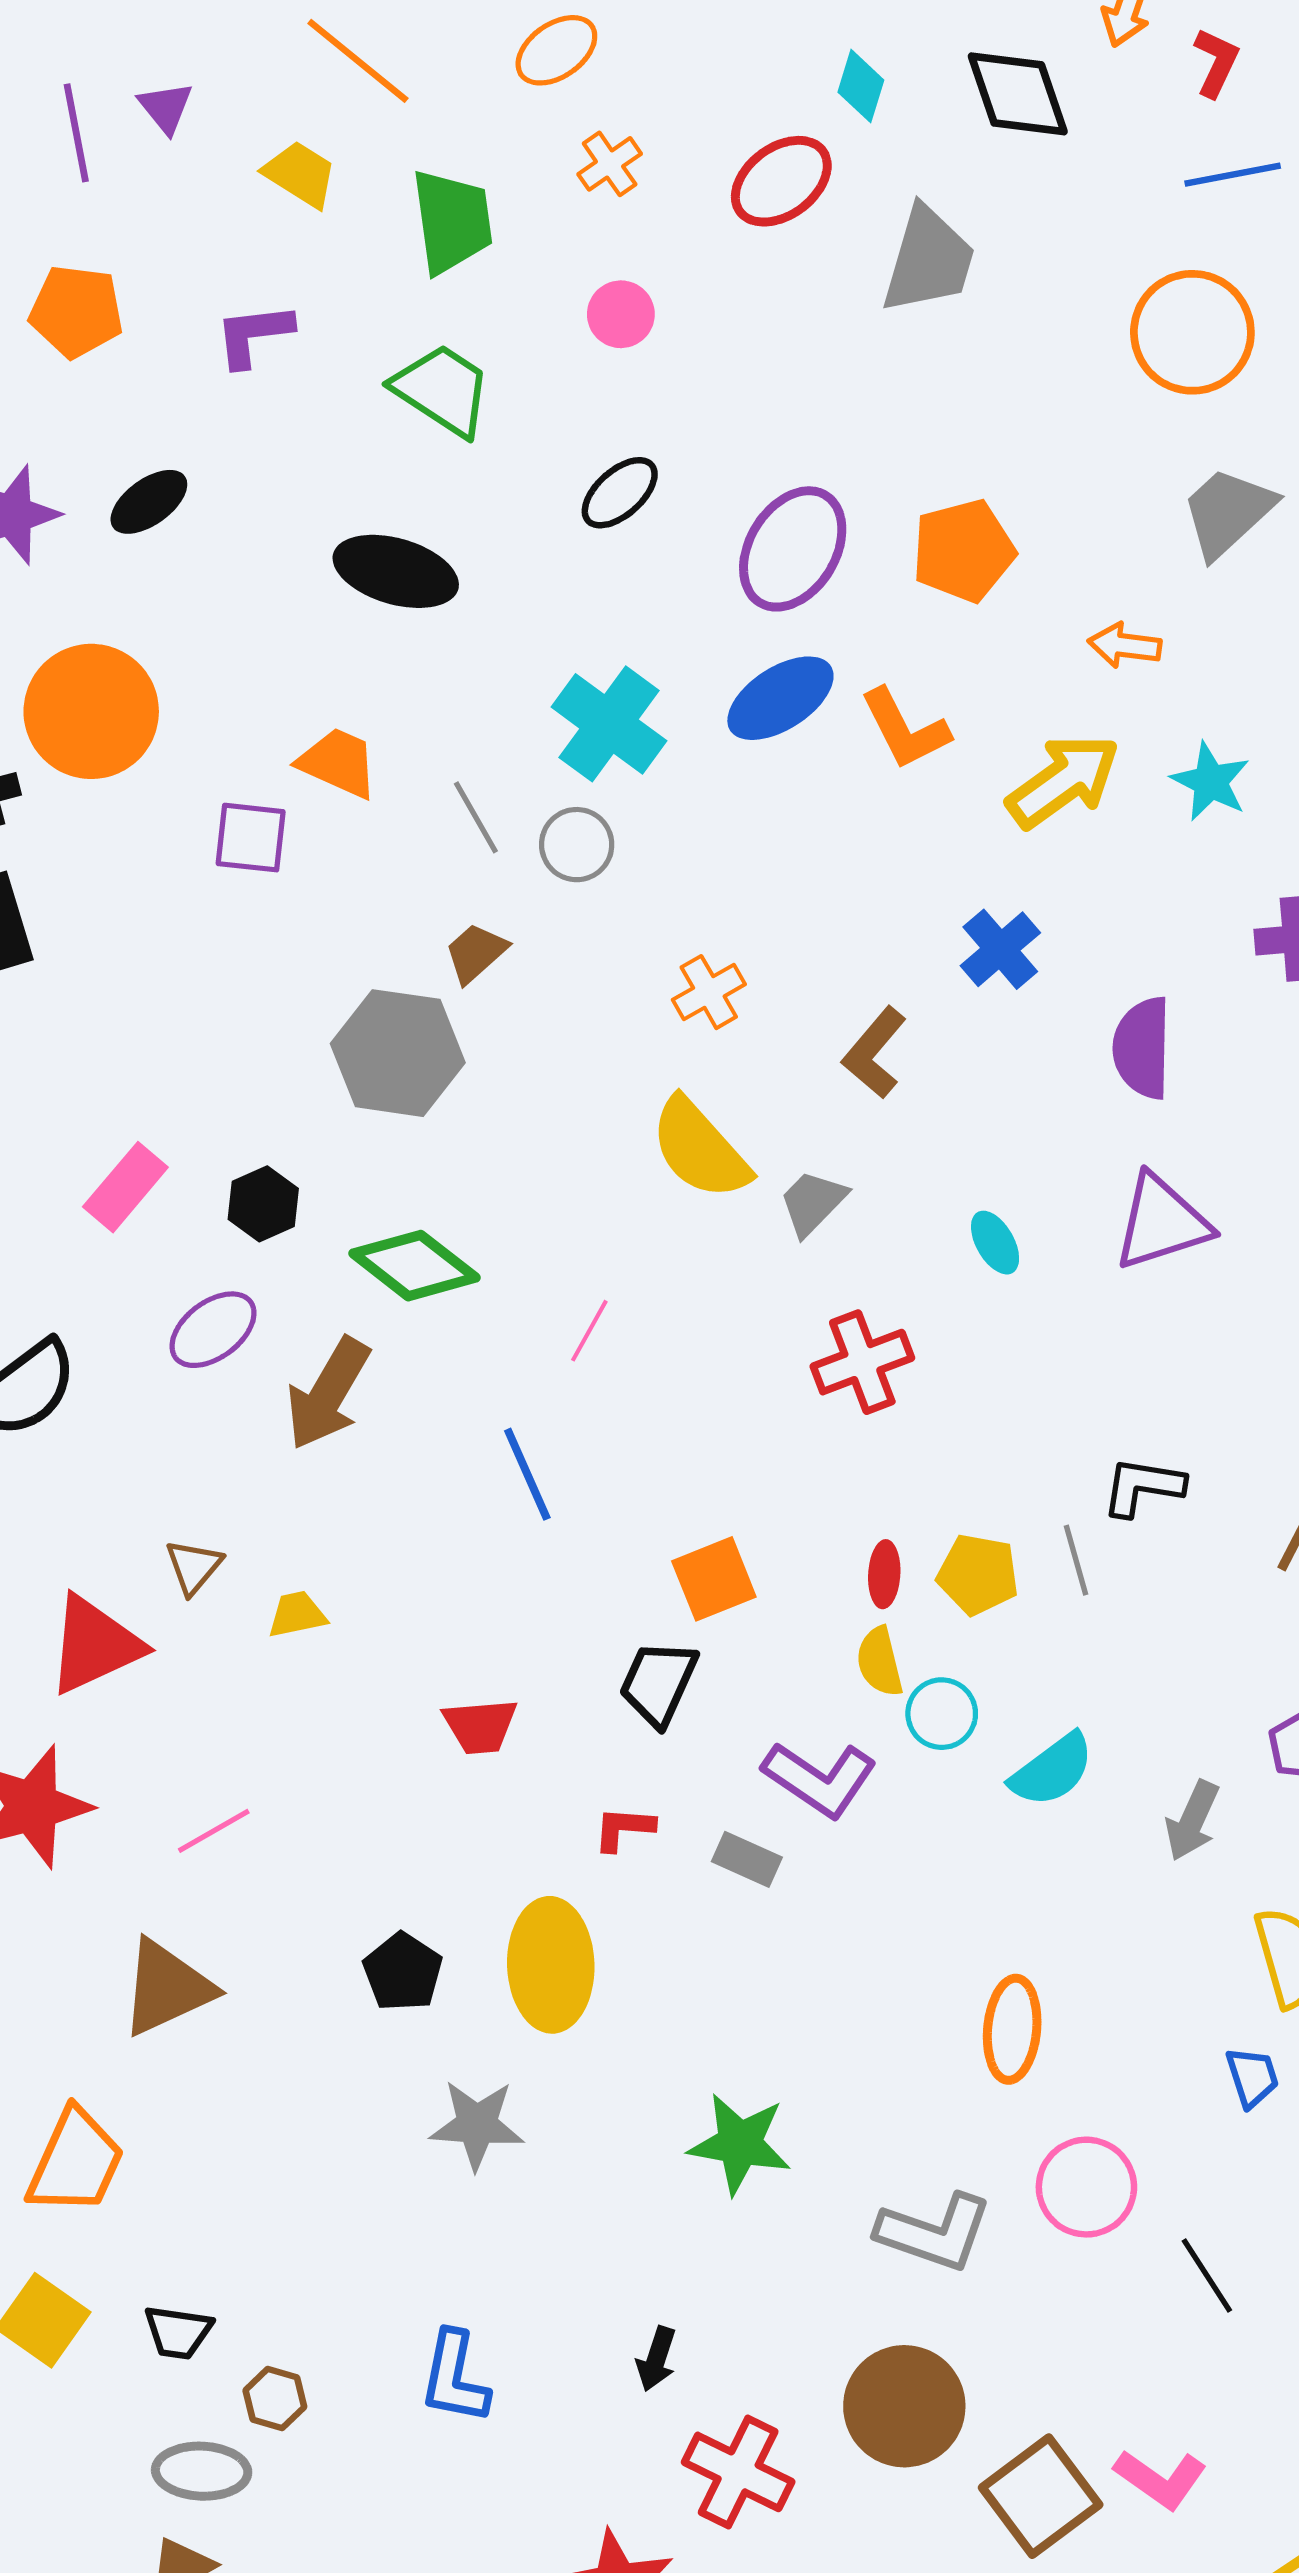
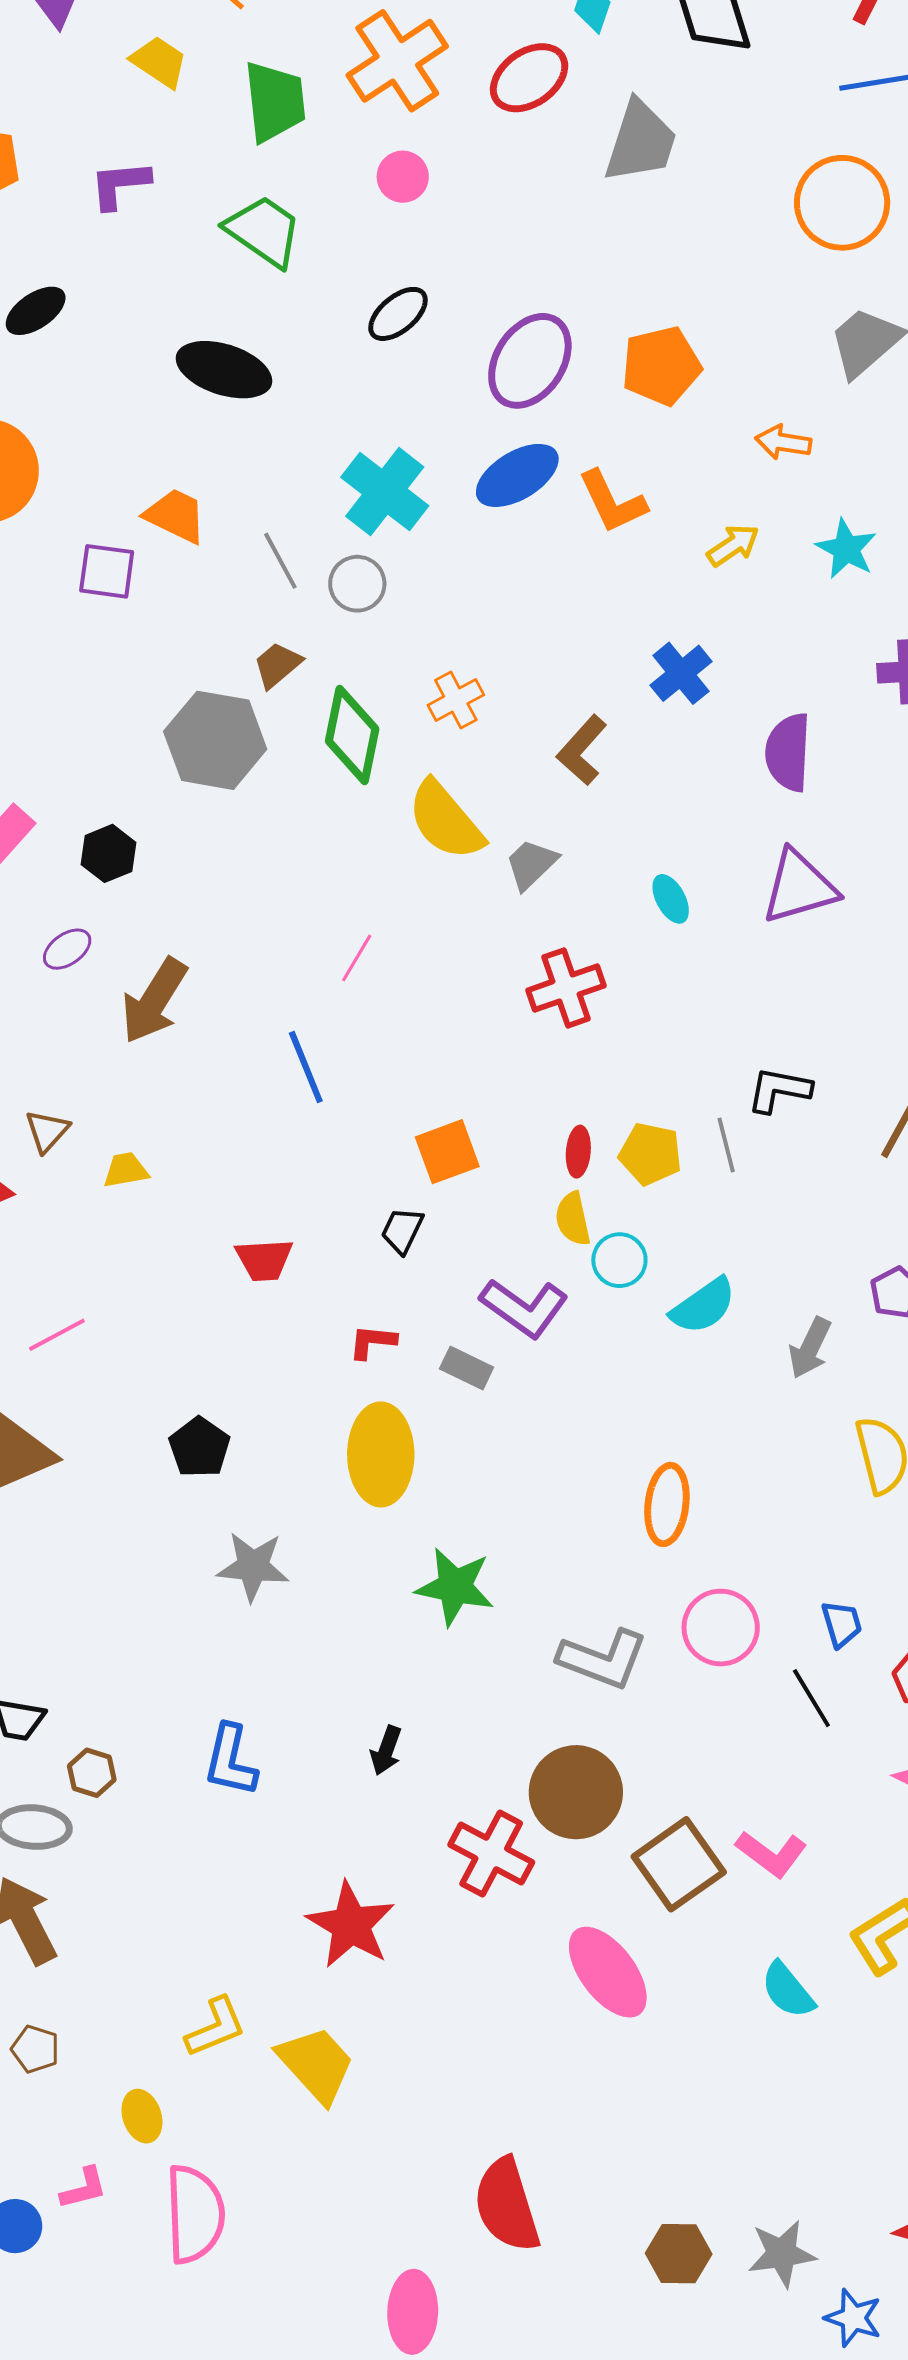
orange cross: (610, 164) -> (397, 61), size x2.0
yellow arrow: (1063, 781) -> (733, 545), size x0.6
green diamond: (414, 1266) -> (352, 735), moved, turned 62
purple ellipse: (213, 1330) -> (67, 949), size x0.7
black trapezoid: (658, 1683) -> (402, 1230), size x0.7
yellow ellipse: (551, 1965) -> (381, 1454), moved
blue trapezoid: (1252, 2077) -> (842, 1624), moved
red cross: (738, 2472) -> (491, 1853), moved

